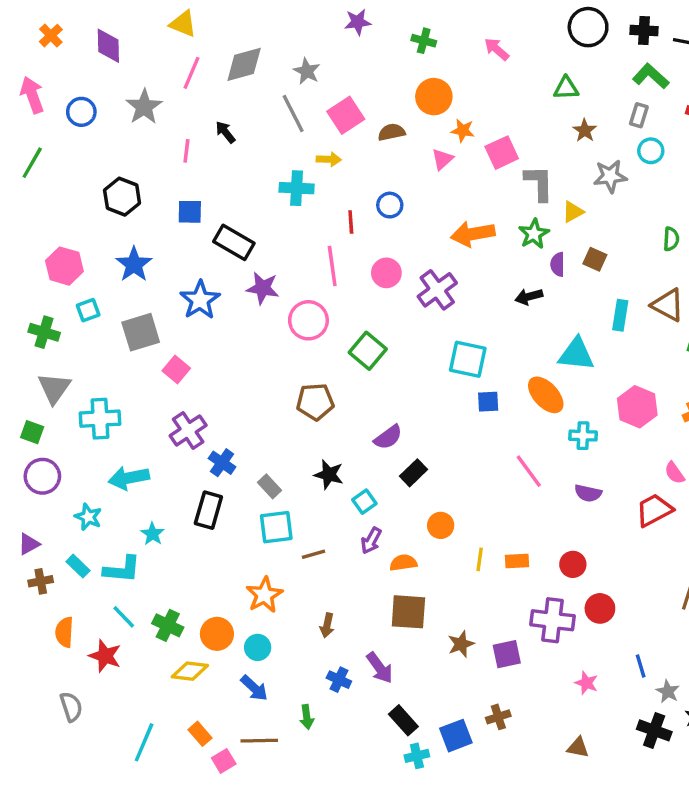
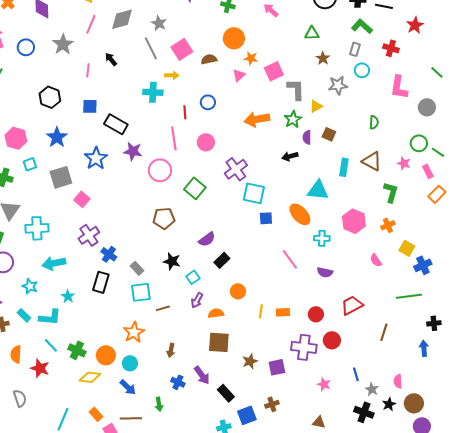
purple cross: (437, 290) -> (236, 169), moved
red trapezoid: (654, 510) -> (352, 305), moved
black rectangle: (403, 720) -> (226, 393), moved

